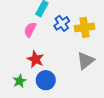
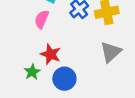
green star: (20, 81) -> (32, 72), moved

